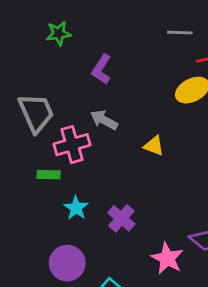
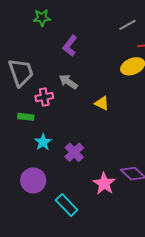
gray line: (180, 33) -> (128, 25), turned -36
pink cross: (72, 145) -> (44, 97), size x0.7

